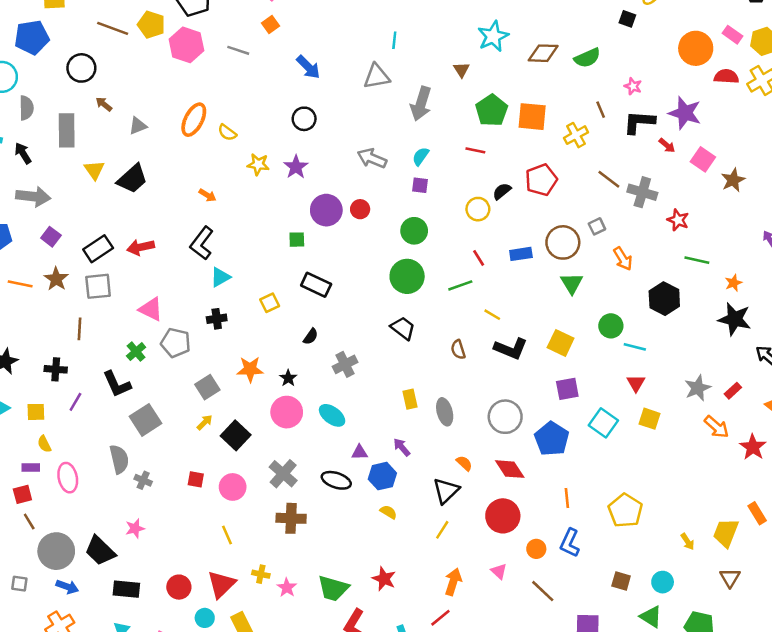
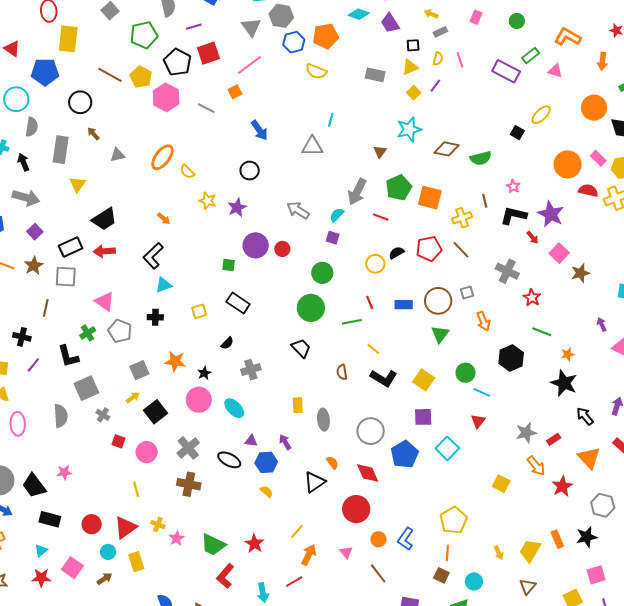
gray arrow: (421, 104) -> (357, 192), moved
black trapezoid: (132, 179) -> (104, 219), moved
brown line: (609, 179) -> (461, 250), moved
yellow square: (649, 419) -> (501, 484), moved
gray cross: (143, 480) -> (103, 415), moved
orange line: (567, 498) -> (447, 553), moved
yellow line: (442, 530) -> (297, 532), moved

